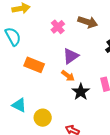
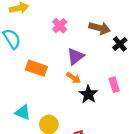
brown arrow: (88, 22) -> (100, 28), moved

